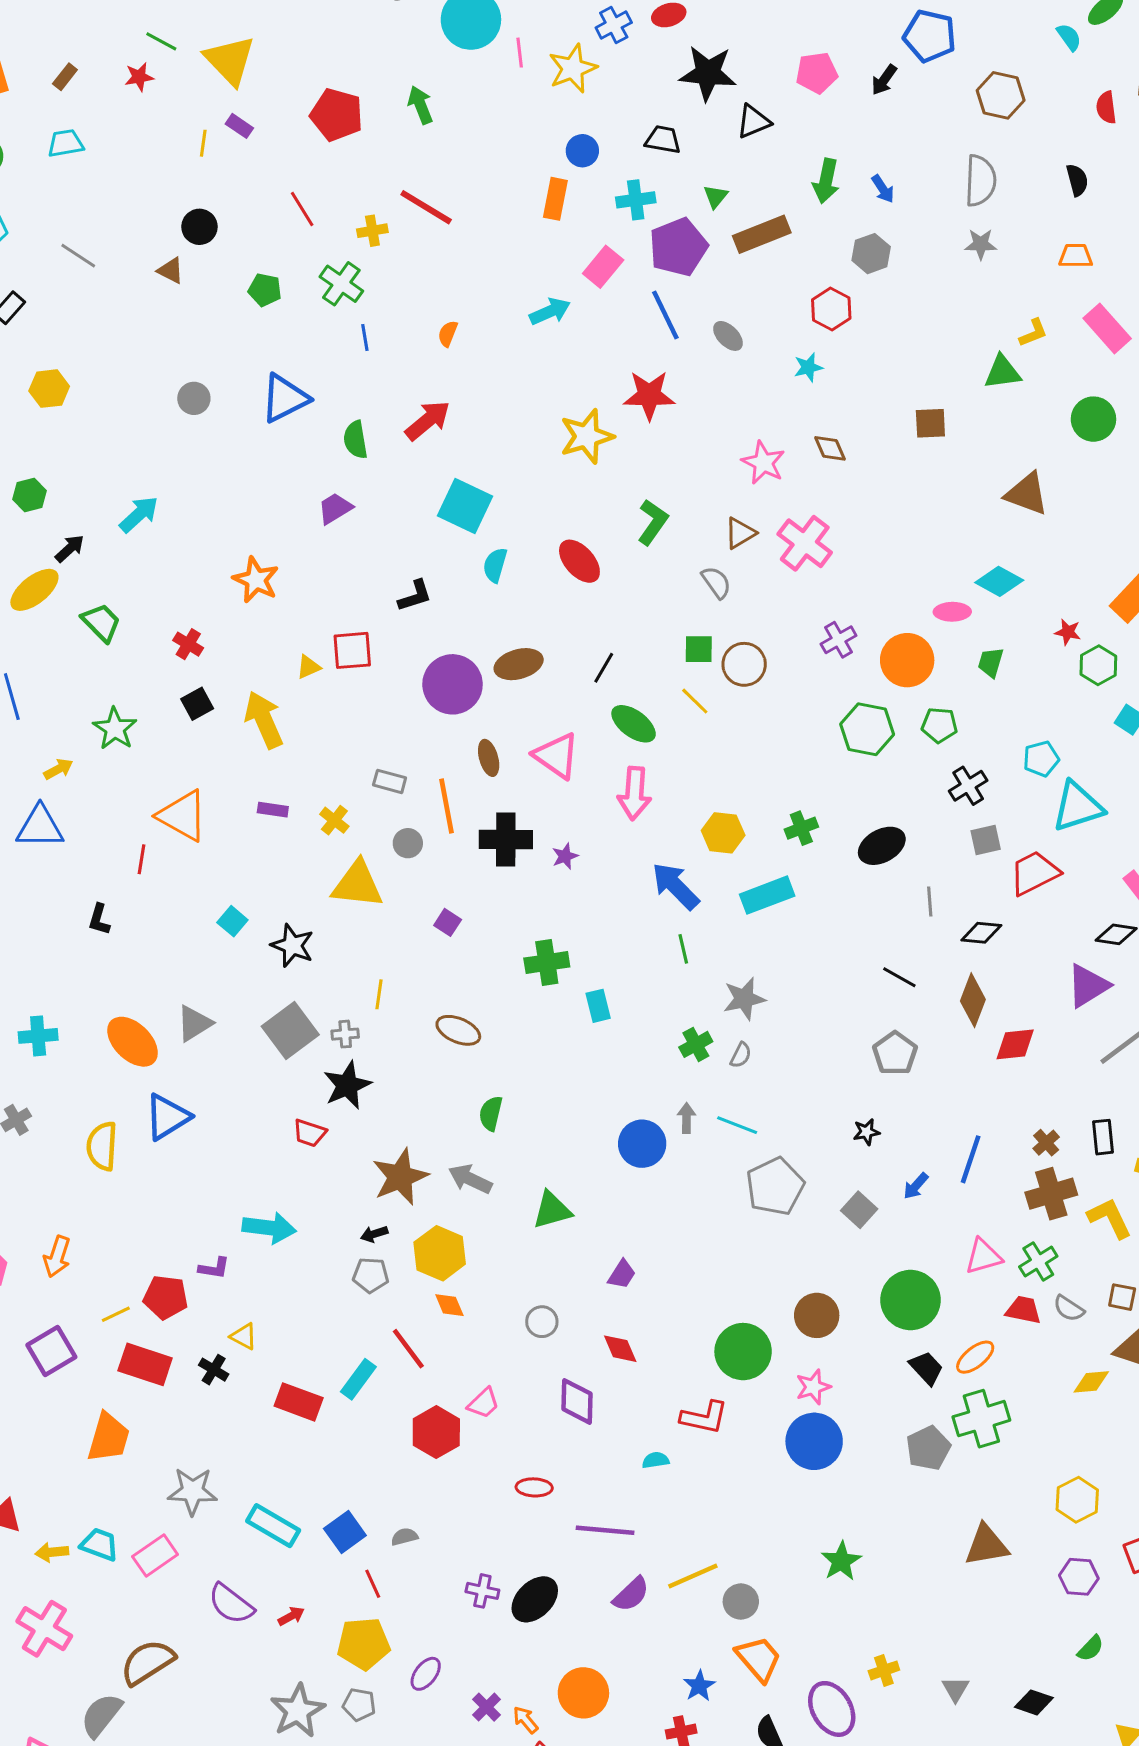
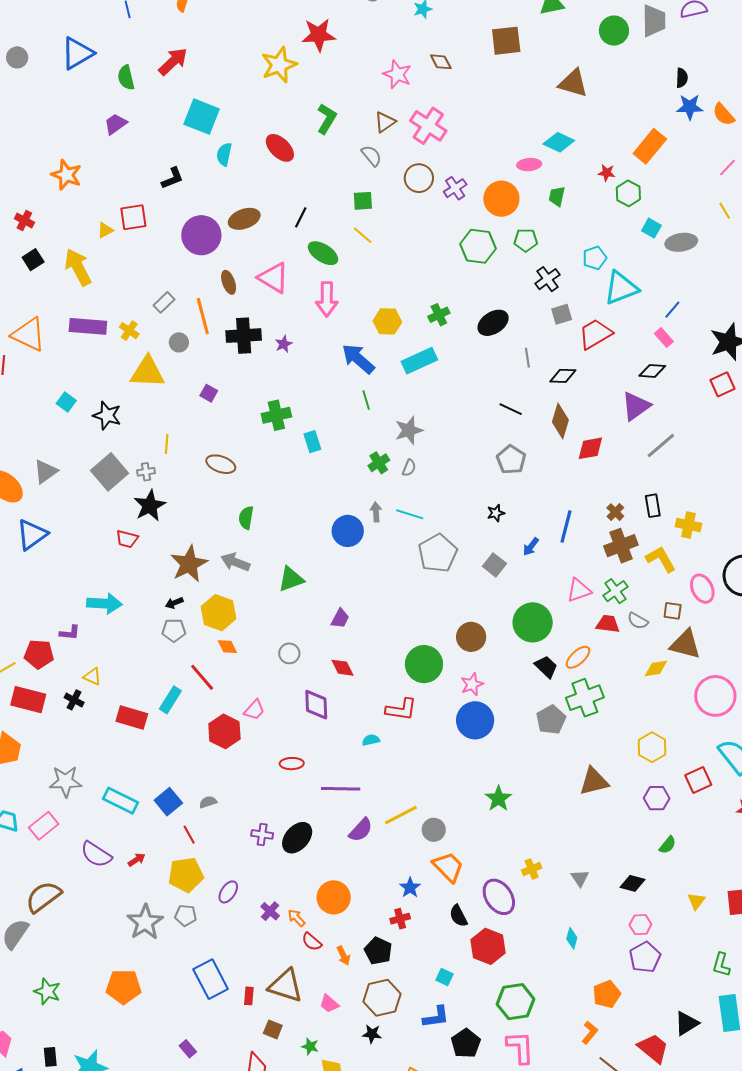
brown square: (930, 423) -> (506, 41), size x1.4
brown circle: (744, 664) -> (419, 178), moved
gray rectangle: (390, 781) -> (164, 302), turned -55
purple rectangle: (273, 810) -> (88, 326), size x1.8

